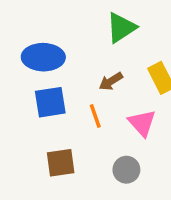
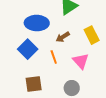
blue ellipse: (43, 57) -> (37, 23), moved
blue square: (50, 102) -> (28, 49), turned -36

